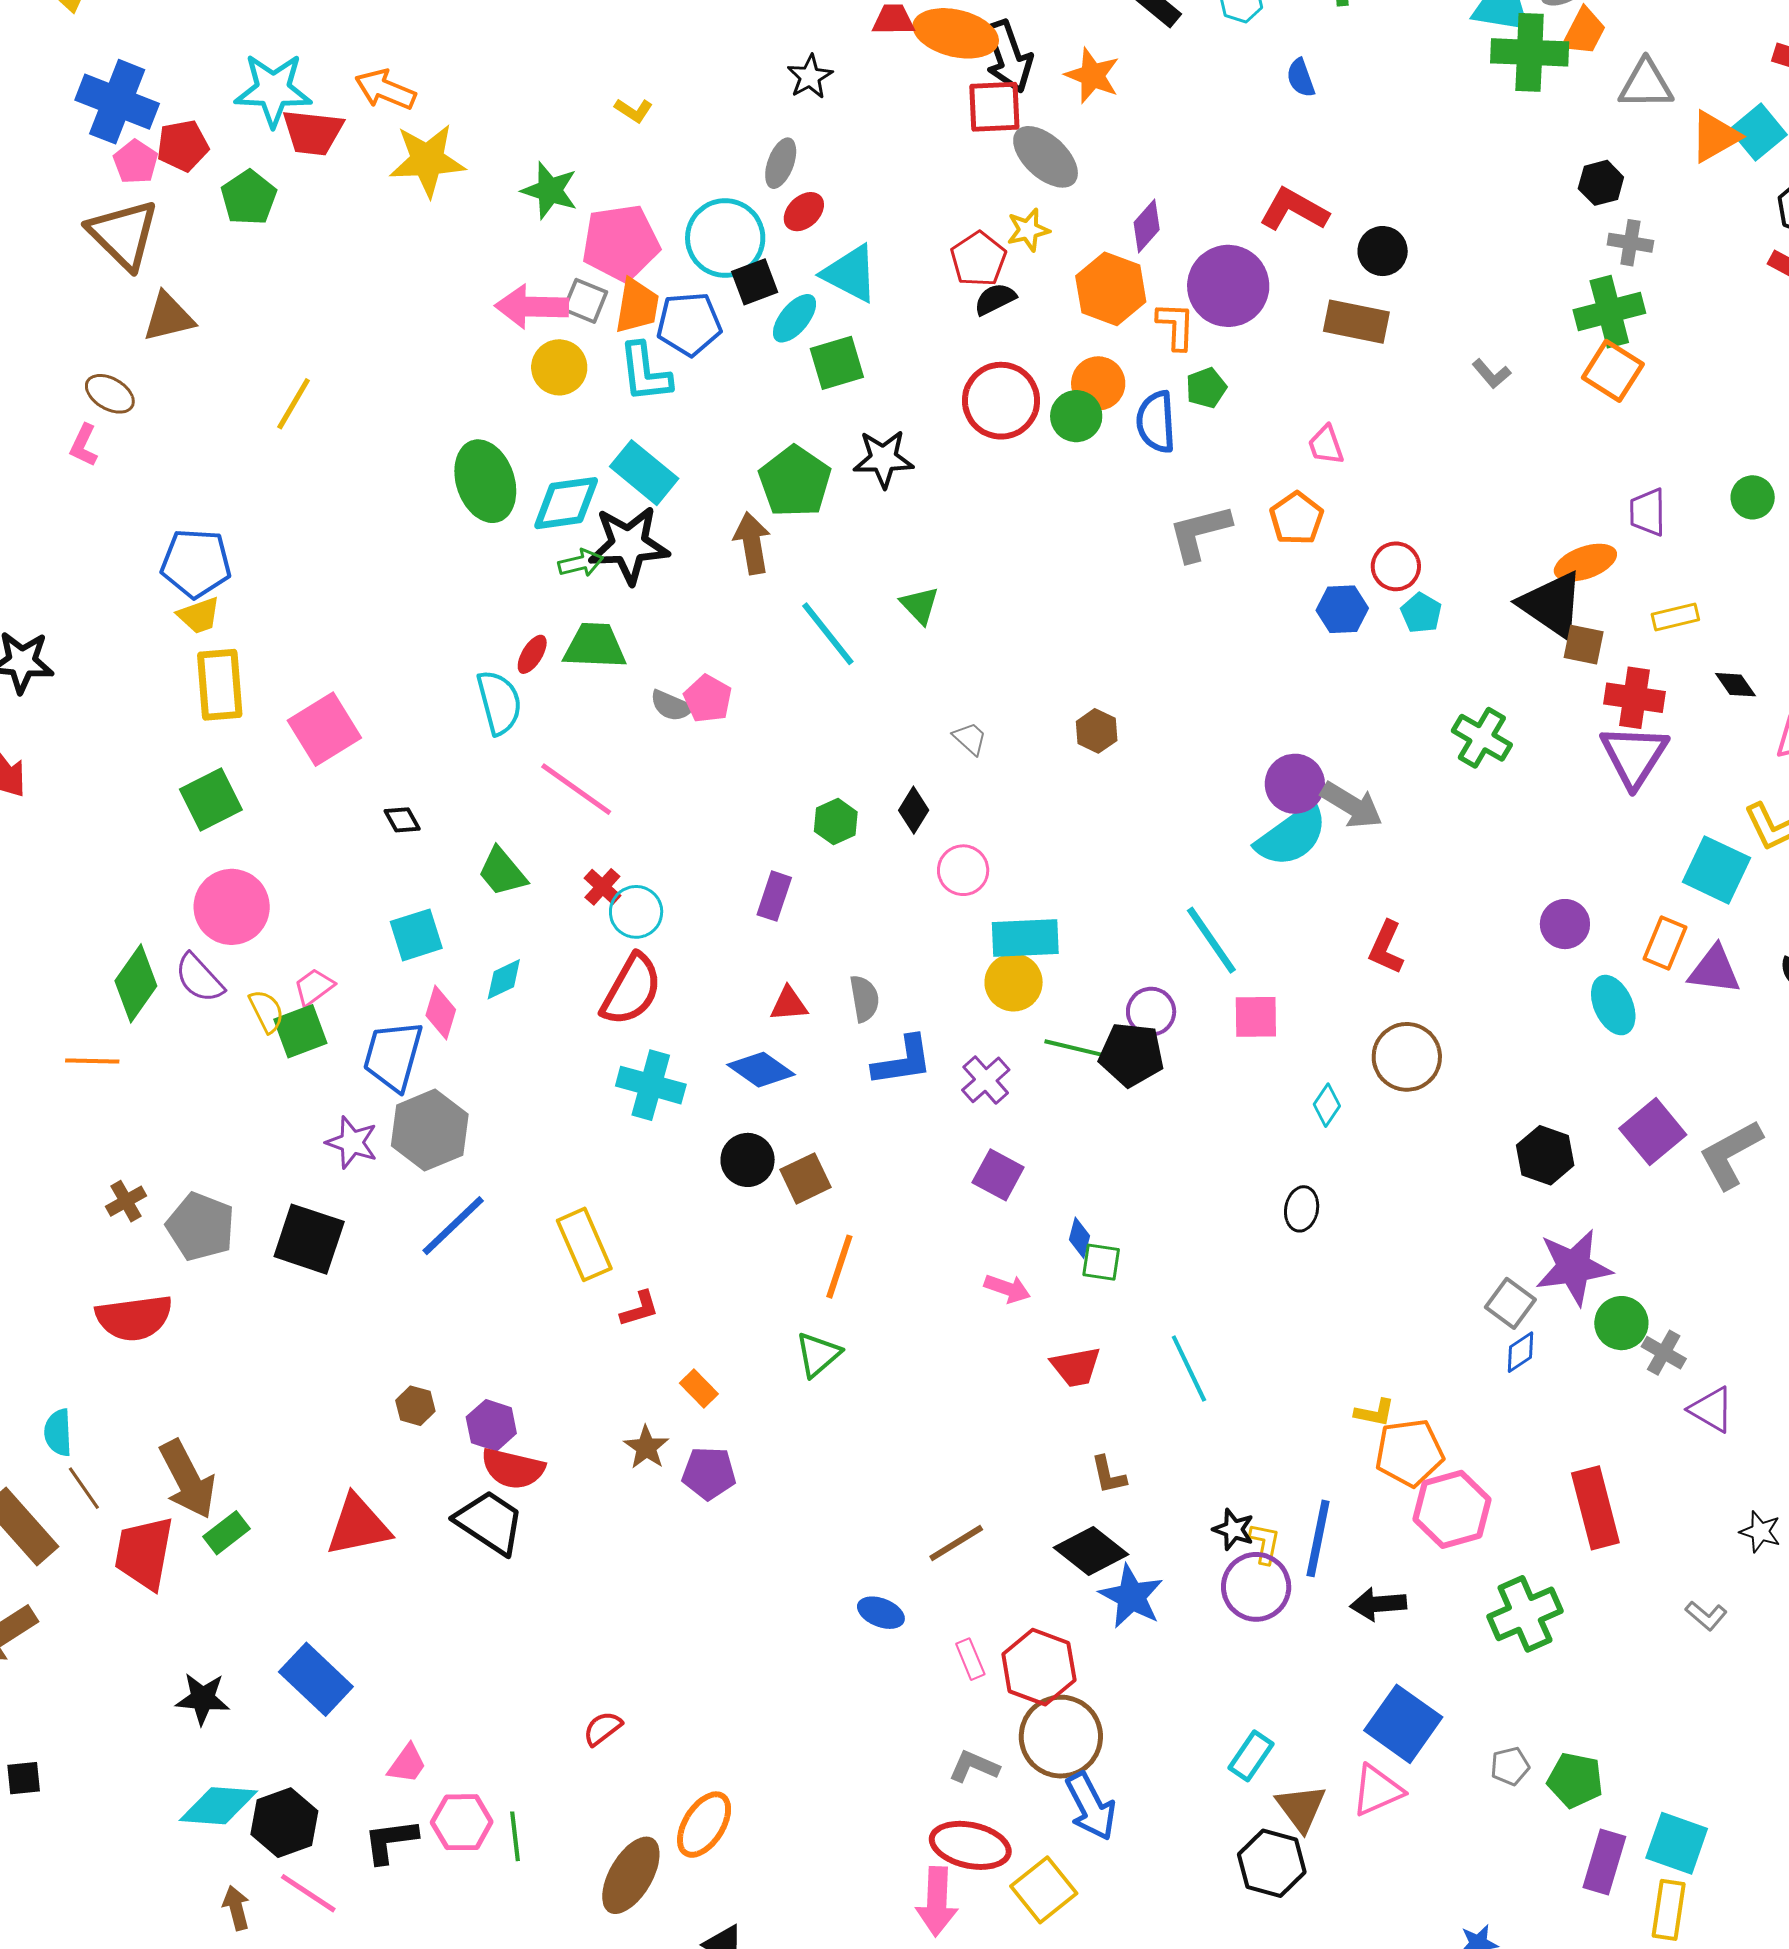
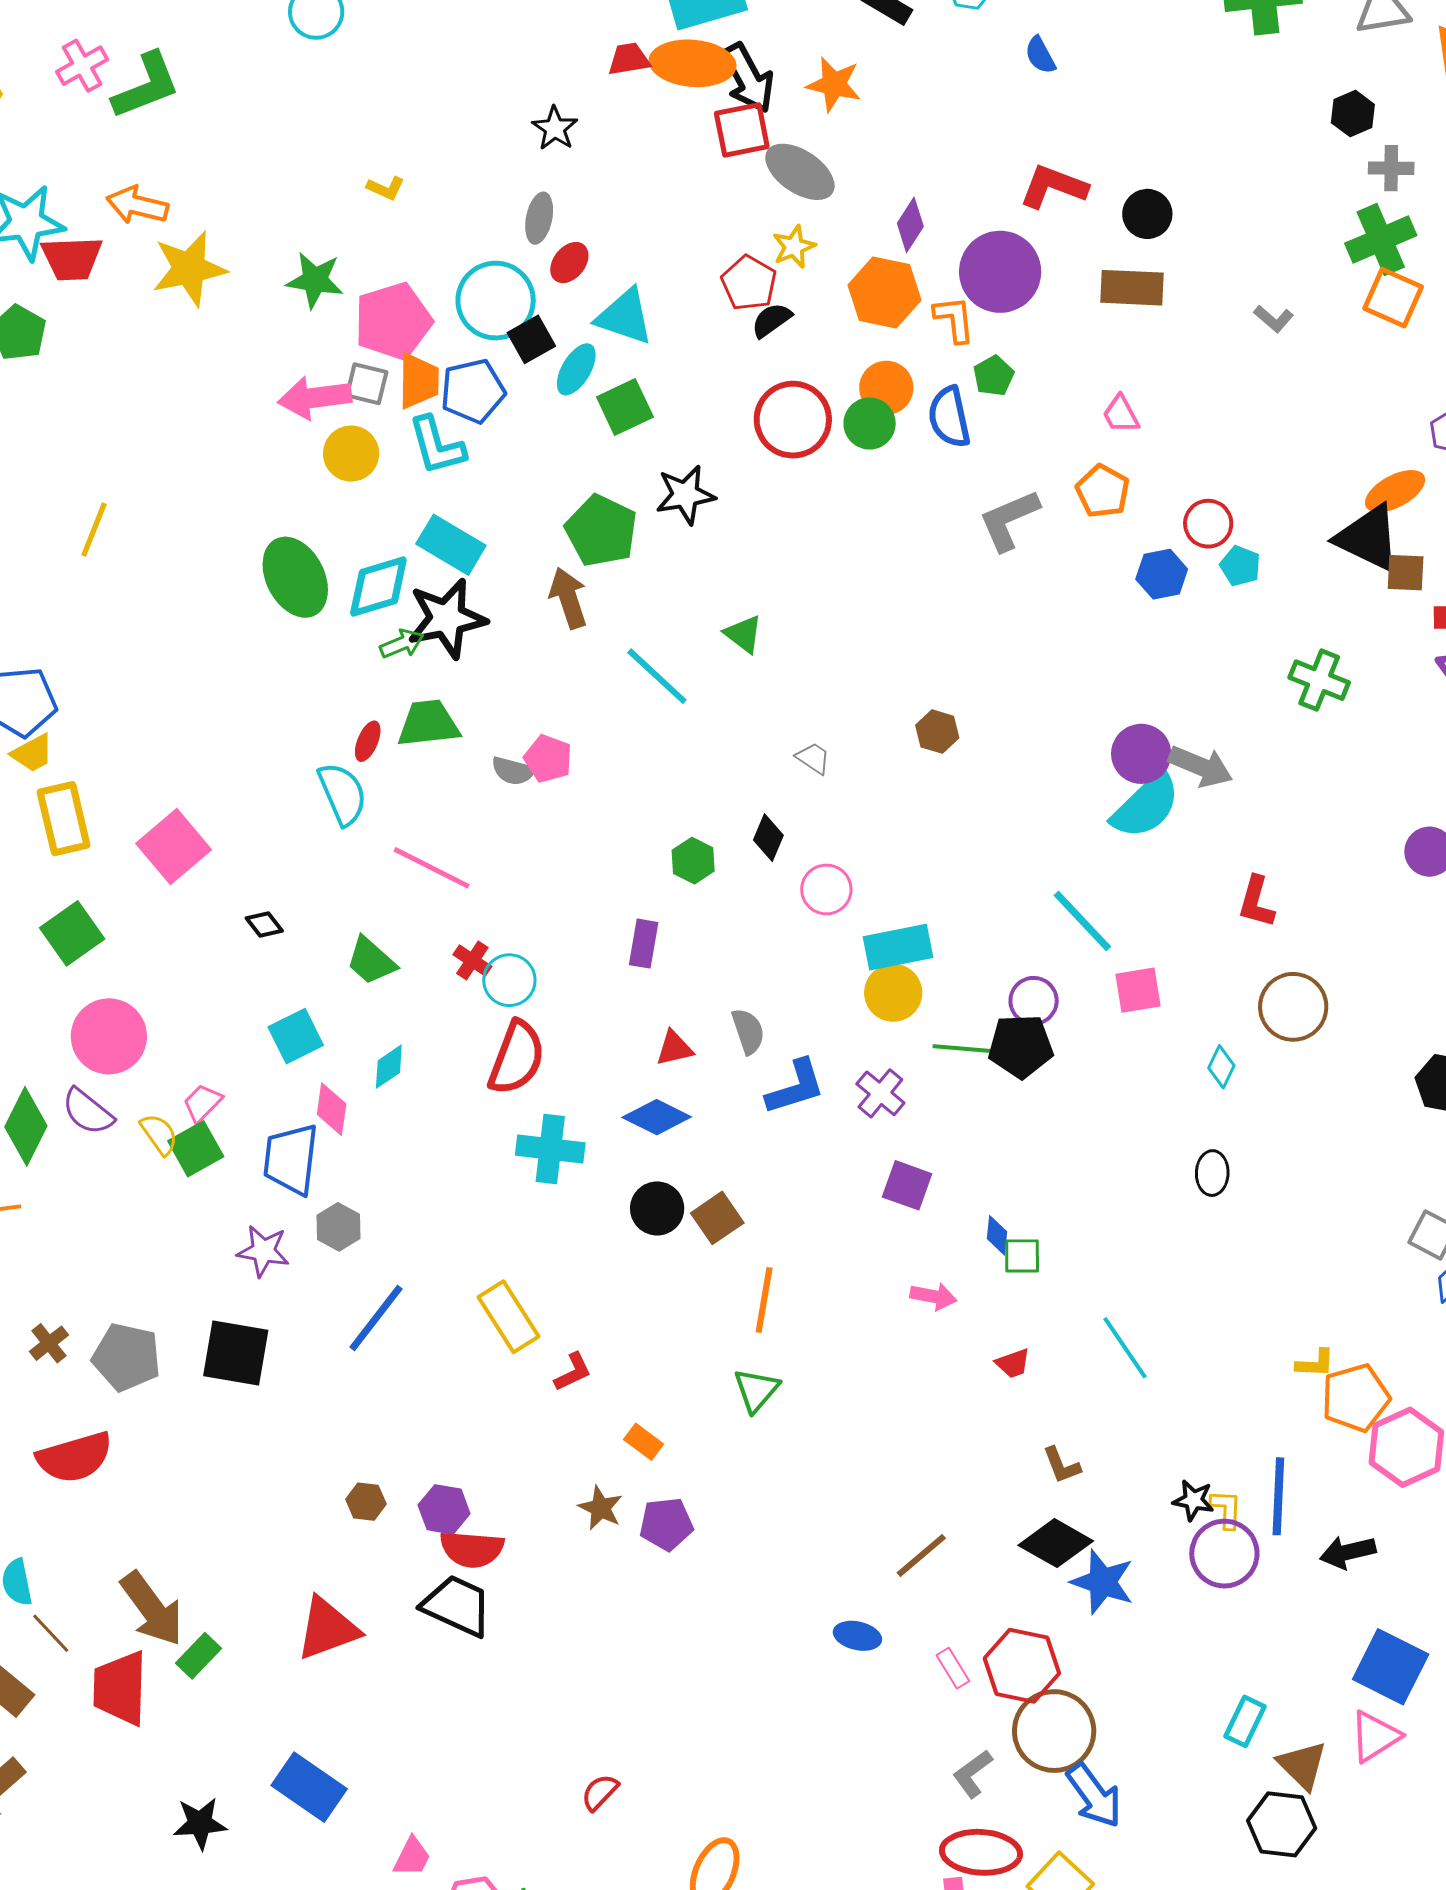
gray hexagon: (430, 1130) -> (338, 1227), size x0.6
red trapezoid: (1076, 1367) -> (1013, 1363), size x0.7
gray L-shape: (974, 1766) -> (973, 1774), turned -51

